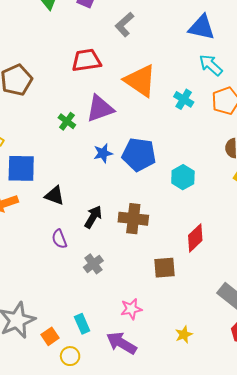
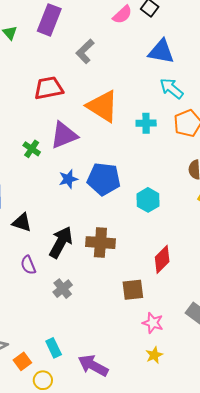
cyan cross: (184, 99) -> (146, 123), turned -30
black arrow: (93, 217) -> (61, 242), size x1.4
pink star: (131, 309) -> (153, 323), moved, turned 30

